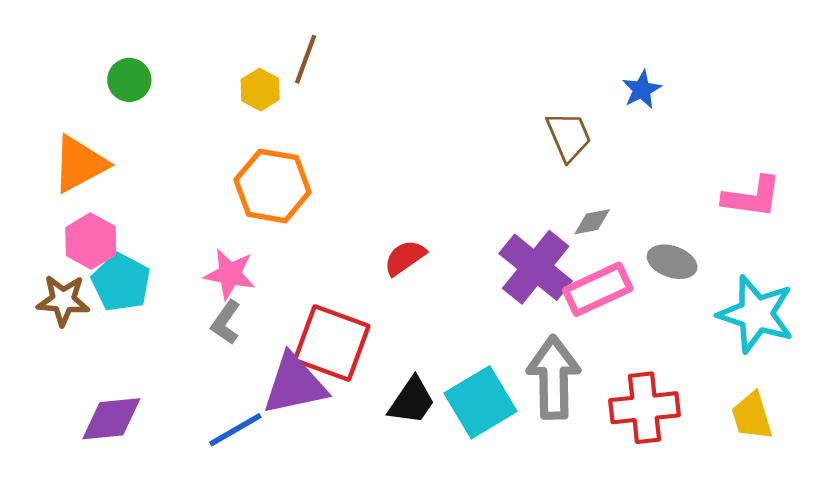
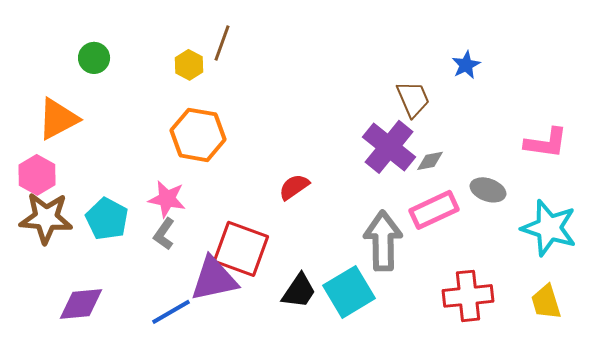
pink hexagon: (91, 241) -> (37, 175), moved
purple cross: (536, 267) -> (389, 147), moved
cyan pentagon: (121, 282) -> (107, 219), moved
brown star: (63, 300) -> (46, 218), size x1.4
gray arrow: (554, 377) -> (383, 241), moved

